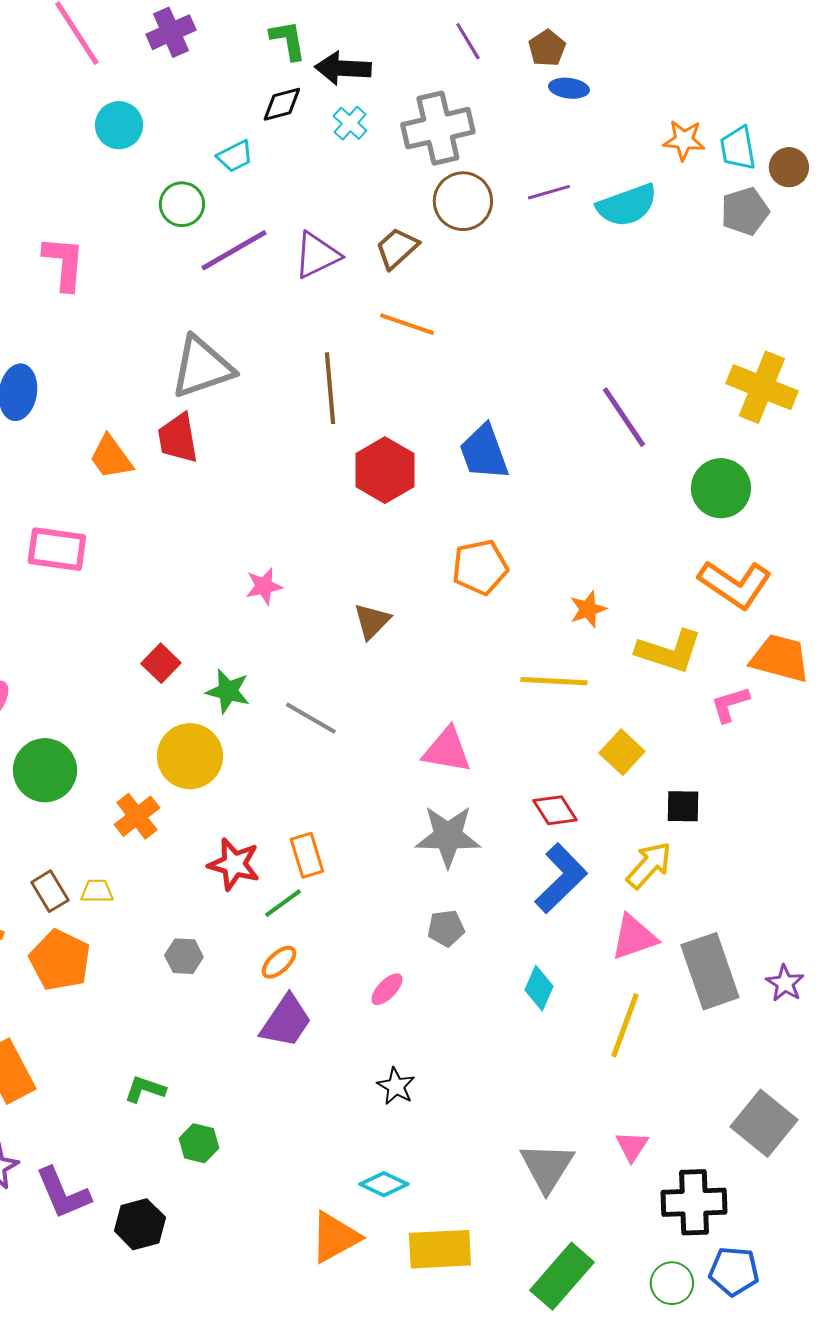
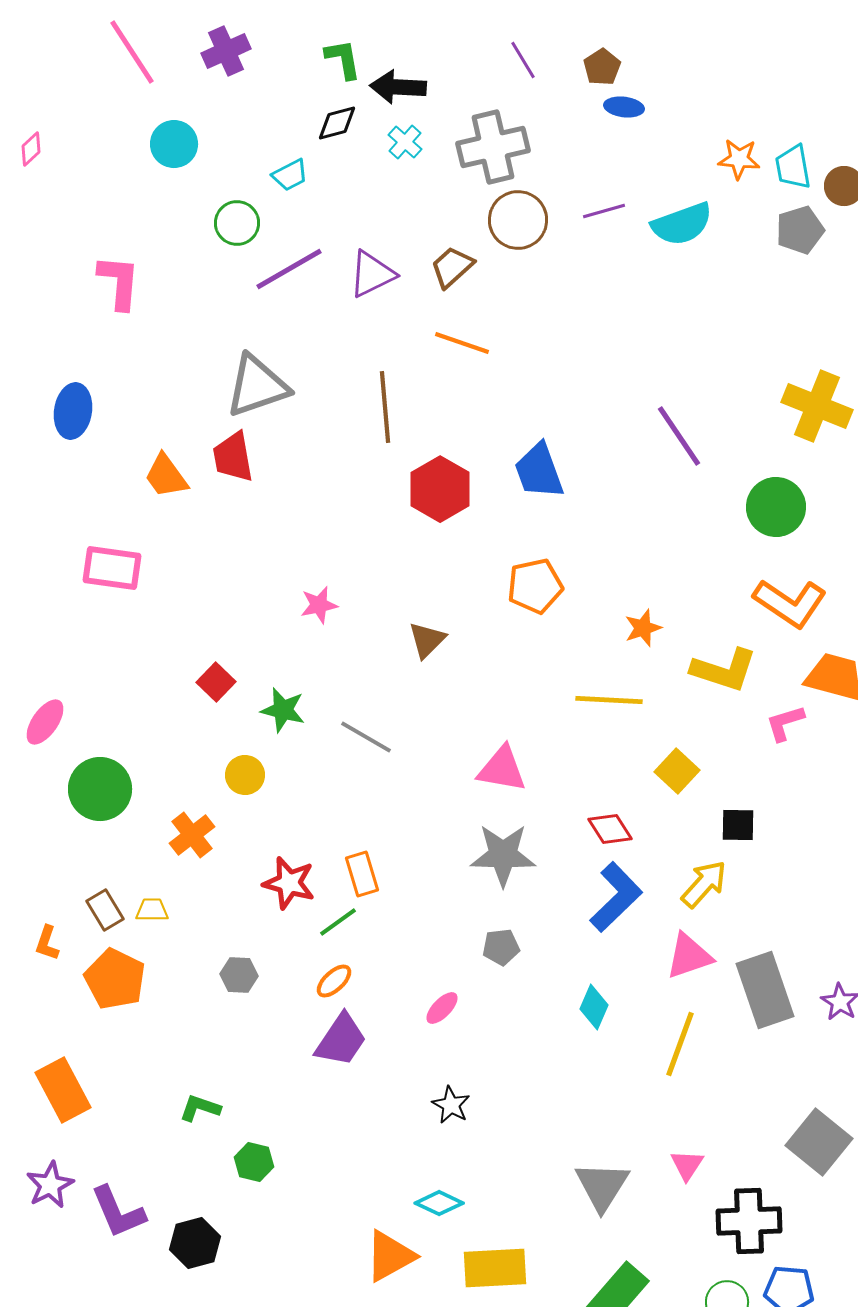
yellow circle: (190, 756) -> (245, 775), size x0.6

